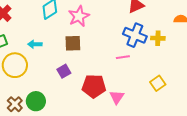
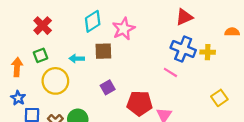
brown square: (73, 43) -> (103, 51), moved
pink line: (123, 57) -> (170, 72), turned 40
yellow square: (158, 83) -> (219, 98), moved

